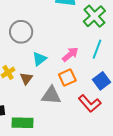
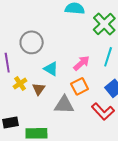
cyan triangle: (39, 59) -> (51, 69), turned -49

